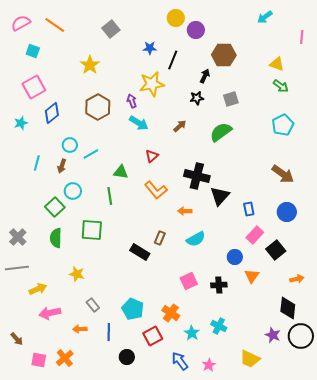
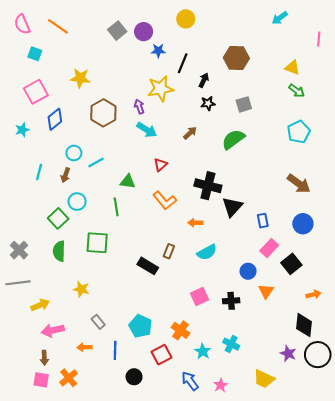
pink semicircle: (21, 23) -> (22, 24), turned -84
purple circle: (196, 30) -> (144, 32), moved
yellow star: (90, 65) -> (80, 78), moved, turned -30
black arrow: (205, 76) -> (204, 80), moved
brown arrow: (17, 339) -> (44, 358), moved, turned 40

